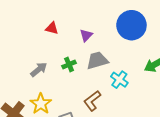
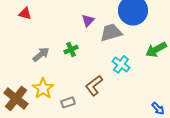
red triangle: (52, 28) -> (25, 13), moved
gray trapezoid: (97, 60) -> (111, 32), moved

